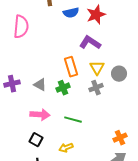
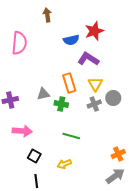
blue semicircle: (71, 13) -> (71, 40), moved
gray circle: (119, 74) -> (113, 98), moved
gray triangle: (40, 85) -> (43, 94), moved, turned -40
green cross: (63, 88) -> (61, 104), turned 32
pink arrow: (40, 115) -> (22, 131), moved

